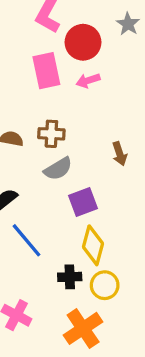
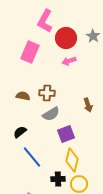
gray star: (128, 24) -> (93, 36), moved
pink rectangle: (46, 71) -> (30, 52), moved, turned 35

